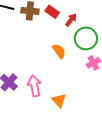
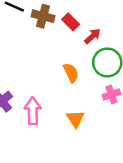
orange triangle: (59, 100) -> (75, 119), moved

